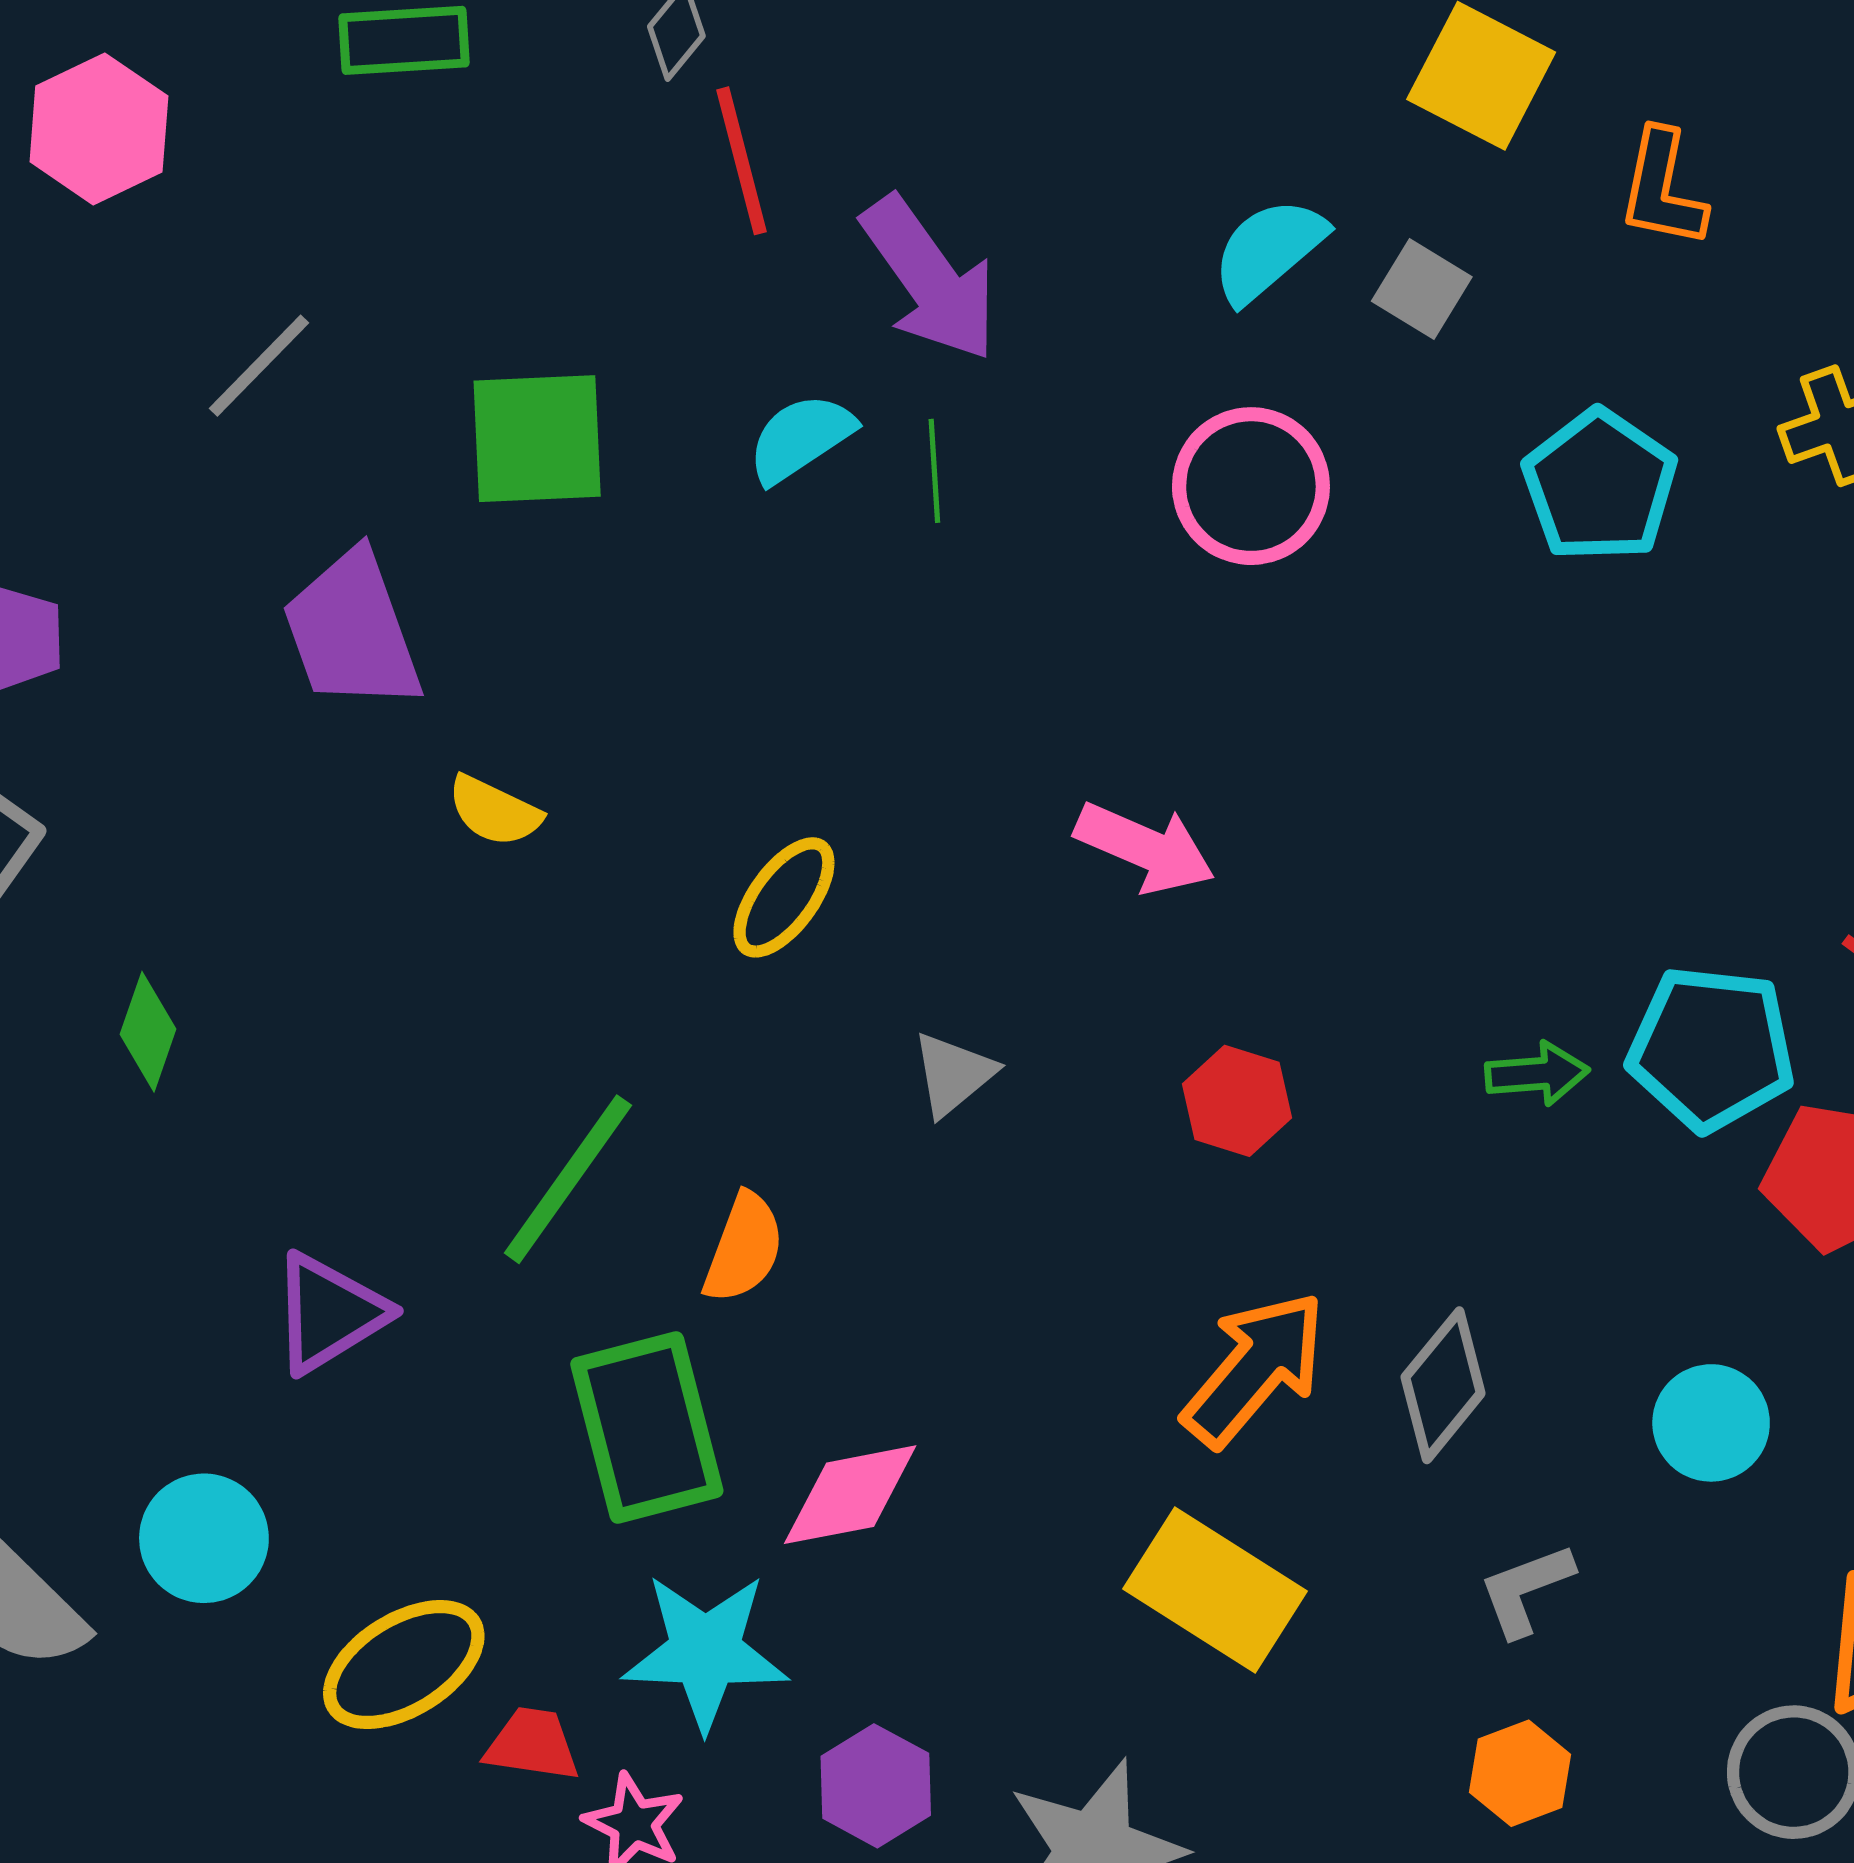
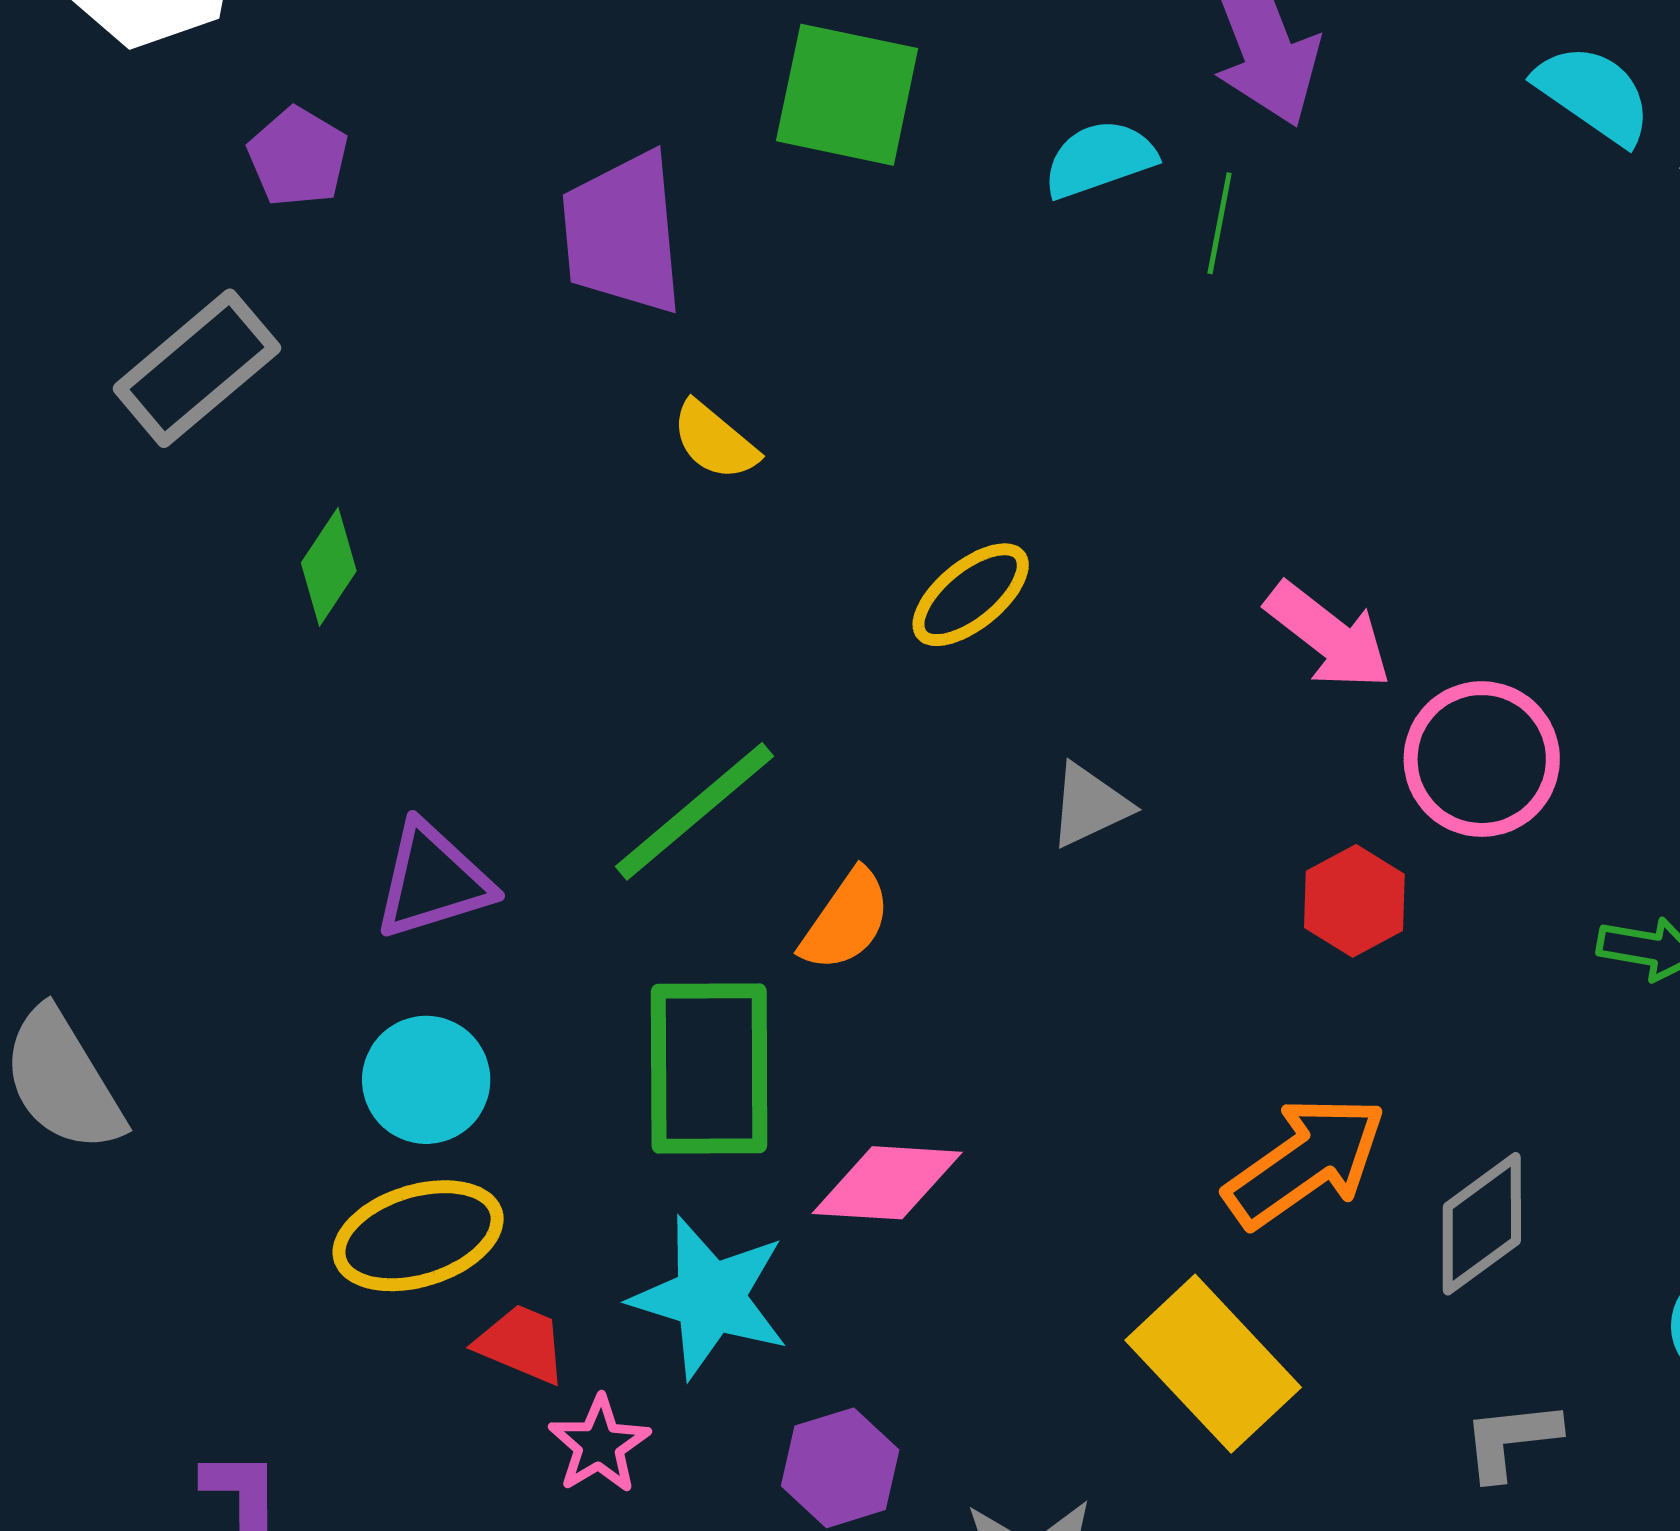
cyan semicircle: (1269, 250) -> (1594, 94), turned 61
pink circle: (1251, 486) -> (1482, 759), moved
cyan circle: (204, 1538) -> (426, 1080), moved

